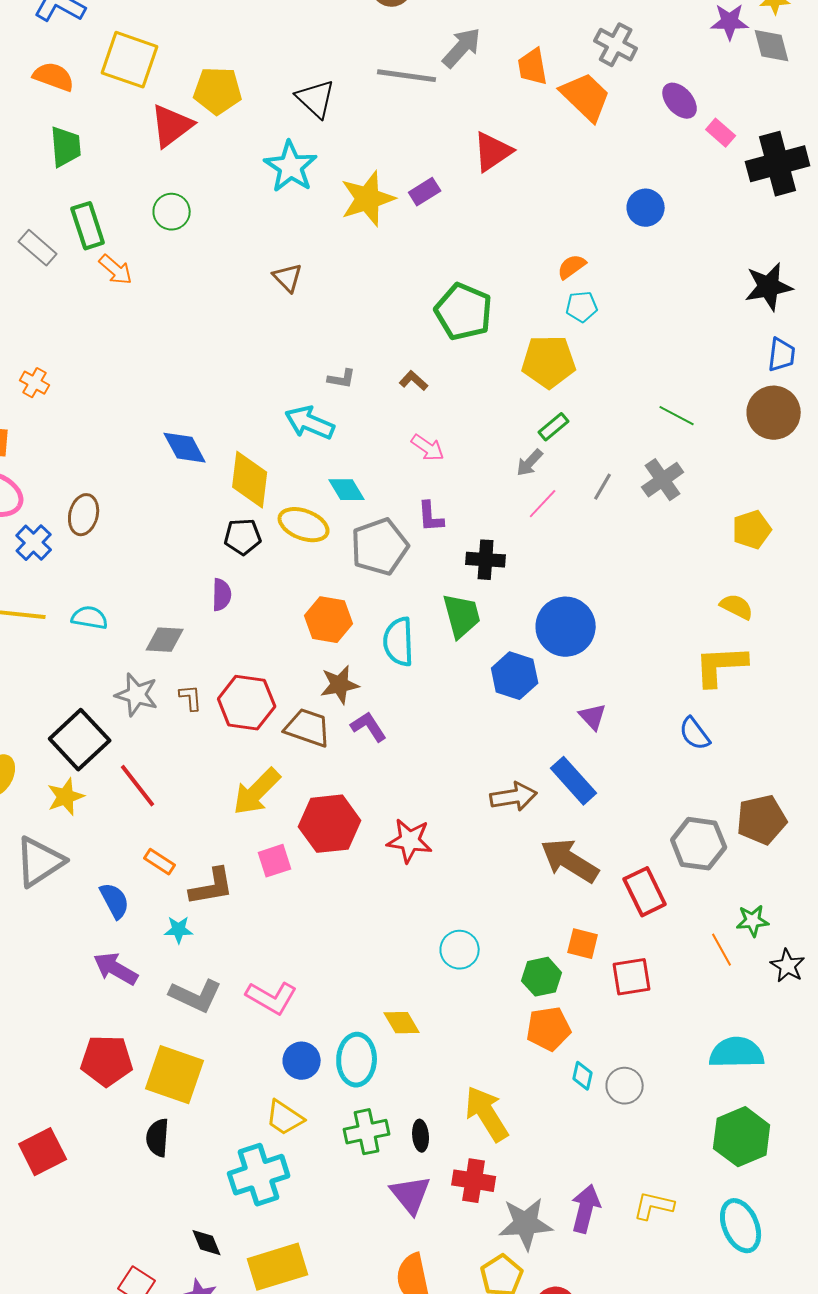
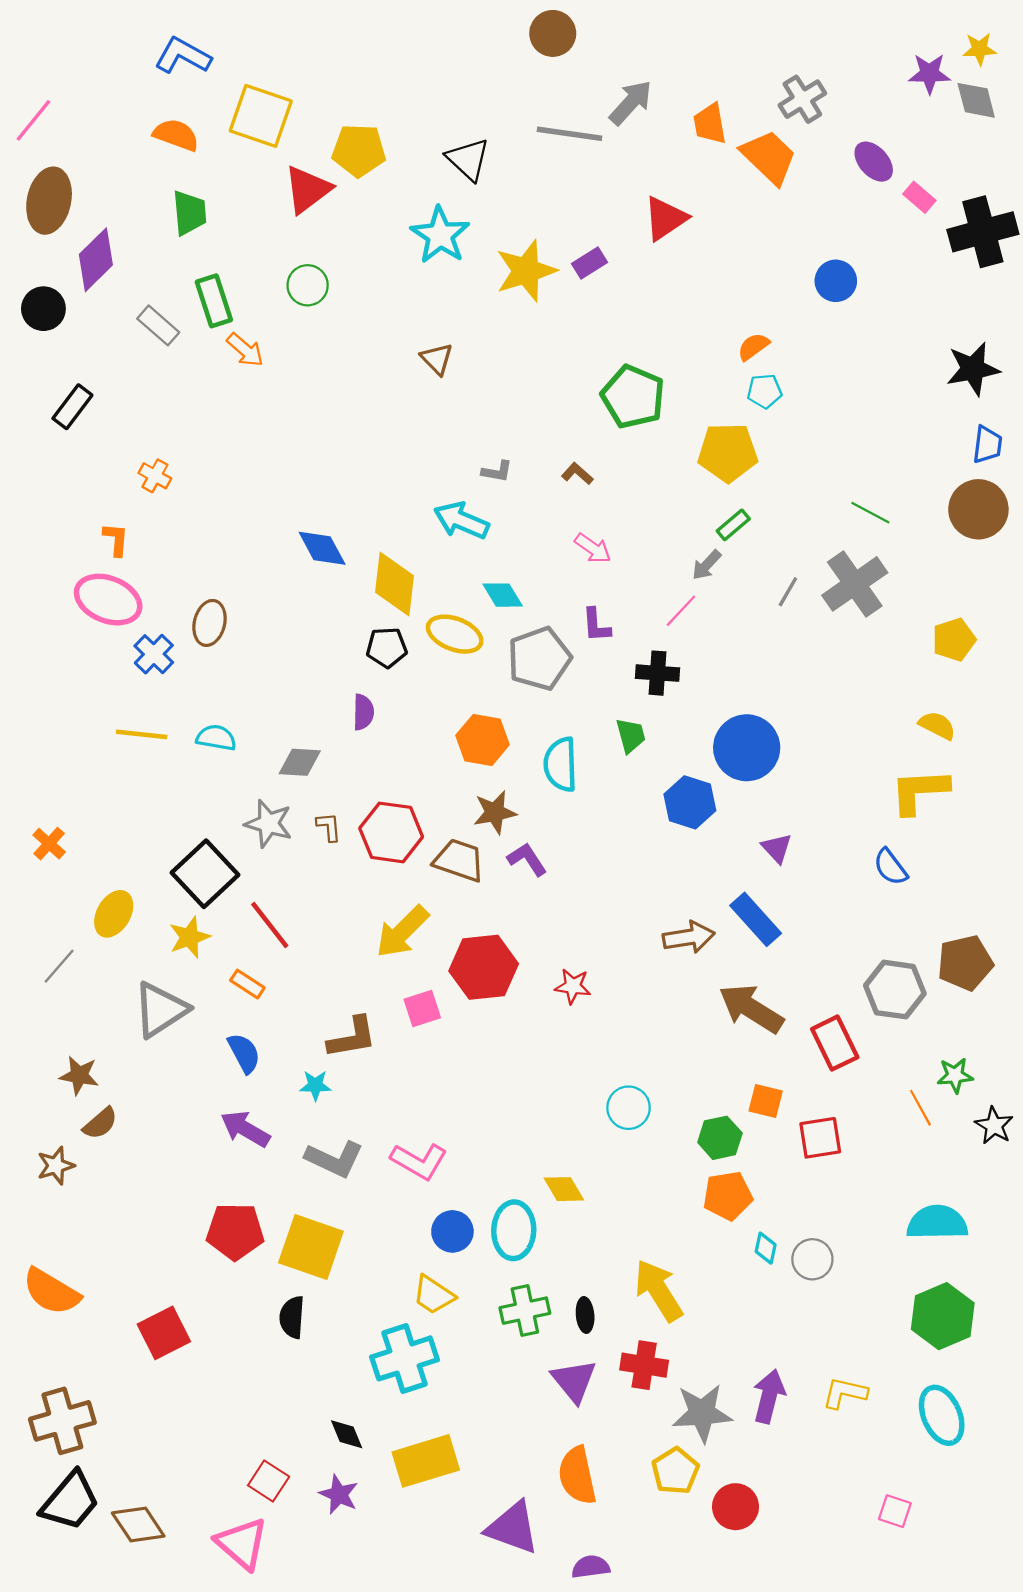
gray cross: (616, 45) -> (802, 99), turned 30
gray cross: (663, 480) -> (855, 584), size x1.4
pink line: (543, 504) -> (681, 611), moved
green trapezoid: (462, 616) -> (631, 735), size x0.7
red star: (410, 841) -> (573, 986), size x0.7
orange rectangle: (160, 862) -> (247, 984), moved

